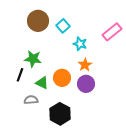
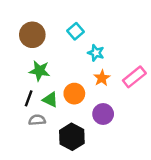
brown circle: (38, 21) -> (32, 35), moved
pink rectangle: (112, 32) -> (134, 77), moved
black line: (20, 75) -> (29, 98), moved
purple circle: (86, 84) -> (103, 114), moved

